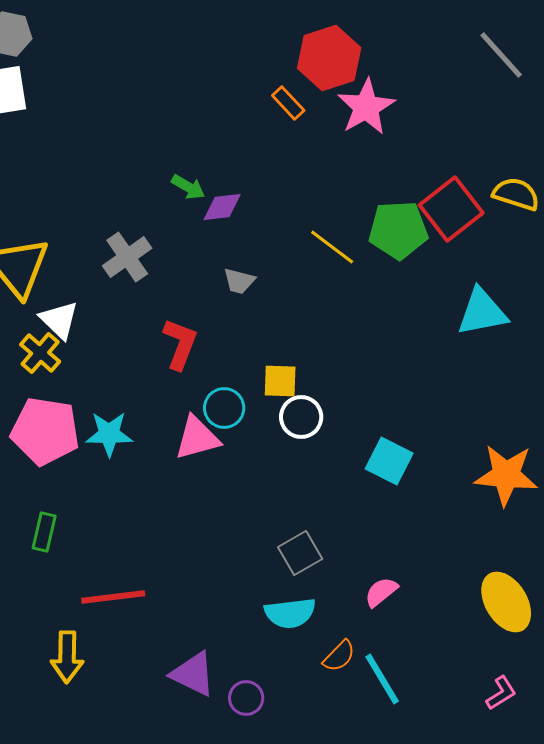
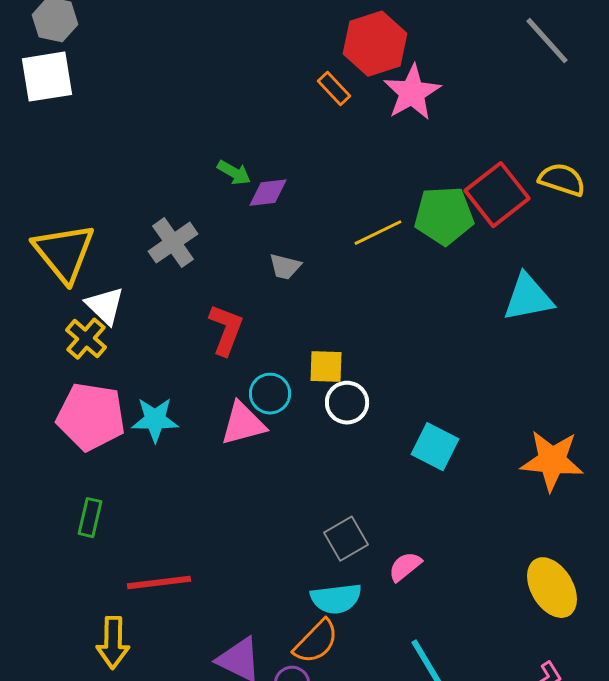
yellow line: (332, 247) -> (378, 233), turned -63
pink semicircle: (381, 592) -> (405, 567), moved
orange semicircle: (339, 656) -> (316, 642), moved, size x1.4

